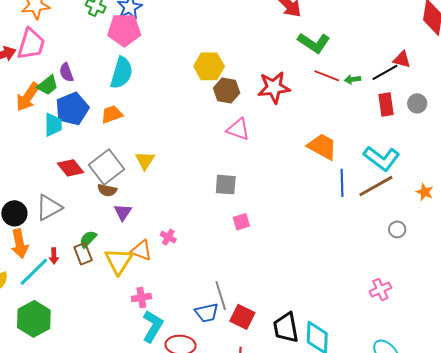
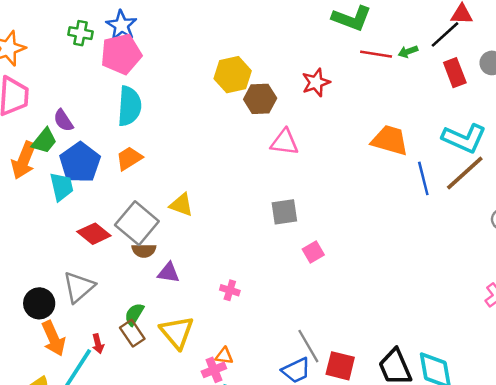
red star: (274, 87) -> (316, 82), size x0.7
yellow triangle: (145, 160) -> (181, 205), turned -30
purple triangle: (123, 212) -> (169, 273), turned -42
orange triangle: (141, 250) -> (224, 356), moved, size x0.7

